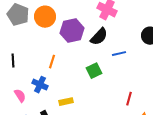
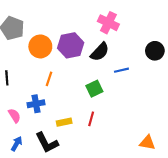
orange circle: (45, 17) -> (40, 46), moved
blue cross: (40, 85) -> (36, 104), turned -35
red line: (129, 99) -> (91, 119), moved

